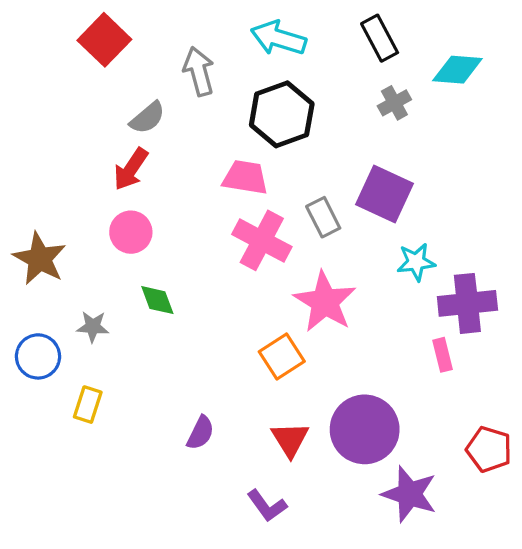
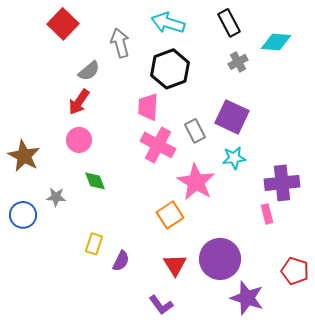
pink trapezoid: (245, 177) -> (148, 107), turned -96
cyan star: (416, 262) -> (234, 158), moved
yellow rectangle: (88, 405) -> (94, 244), moved

